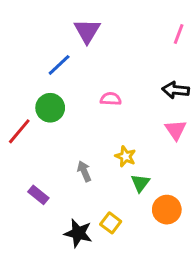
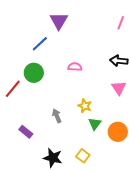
orange circle: (167, 210) -> (118, 132), moved
yellow square: (111, 223) -> (83, 156), moved

